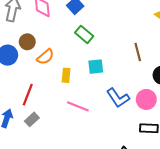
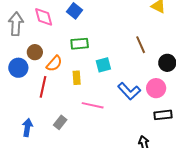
green rectangle: (84, 34) -> (80, 44), moved, turned -36
red line: (28, 95) -> (43, 87), moved
gray rectangle: (32, 119) -> (60, 122), moved

